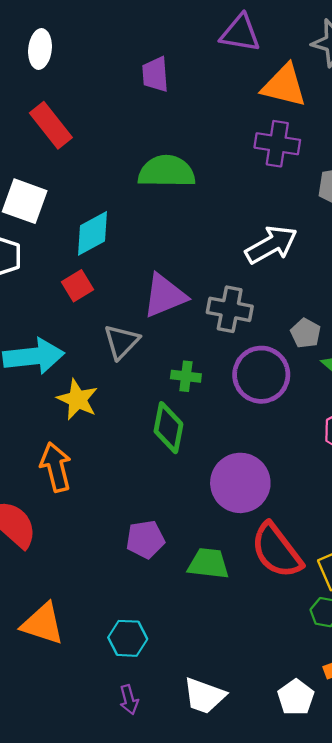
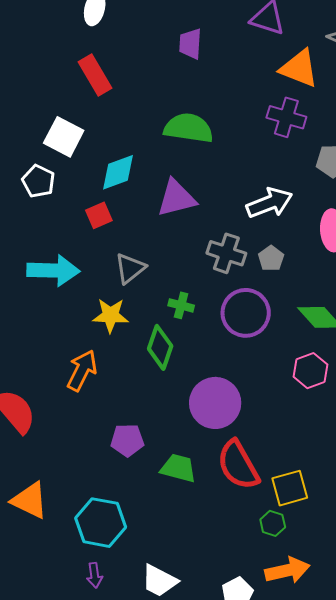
purple triangle: (165, 296) -> (176, 198), moved
gray pentagon: (306, 333) -> (271, 258), moved
yellow star: (77, 399) -> (110, 315), moved, turned -30
orange arrow: (56, 467) -> (82, 370), moved, turned 33
cyan hexagon: (128, 638) -> (101, 523), size x1.5

